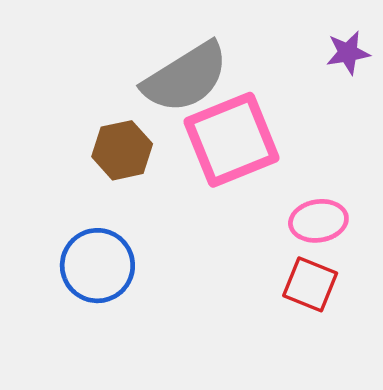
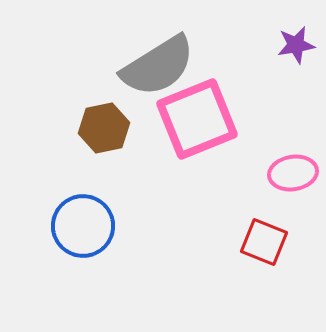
pink ellipse: (318, 221) -> (293, 173), moved

